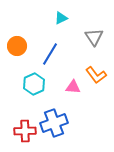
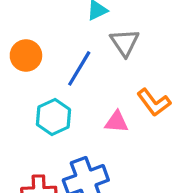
gray triangle: (94, 37) -> (125, 43), moved

